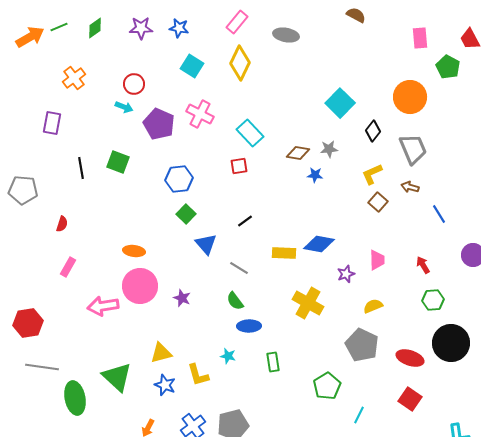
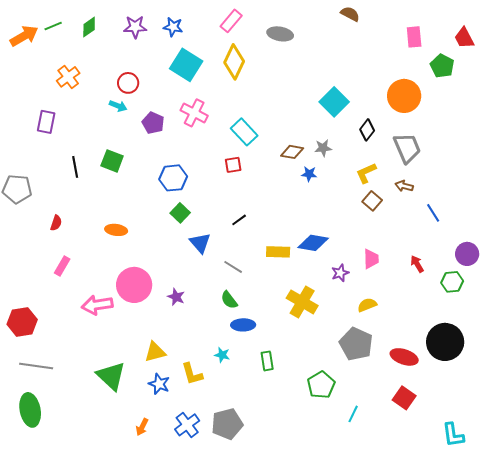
cyan square: (192, 66) -> (186, 65), size x1.4
purple pentagon: (159, 124) -> (153, 123), size x0.7
orange ellipse: (134, 251) -> (116, 230), moved
green hexagon: (433, 300) -> (452, 282), moved
green ellipse: (75, 398) -> (30, 410), moved

